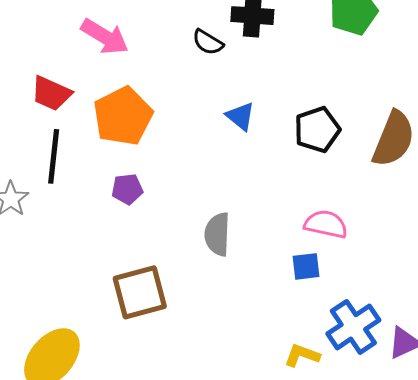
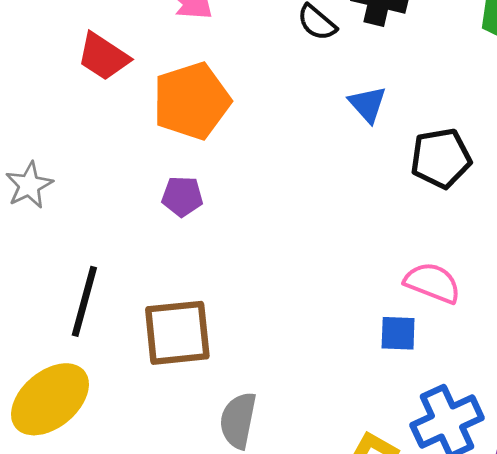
blue triangle: (241, 116) -> (368, 104), moved
black line: (54, 156) -> (84, 301), moved
gray semicircle: (217, 234) -> (238, 420), moved

